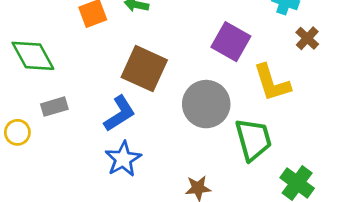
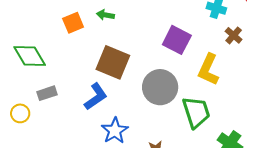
yellow L-shape: (272, 83) -> (208, 70), turned 44
blue star: (123, 159) -> (115, 131), moved

